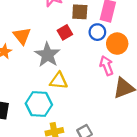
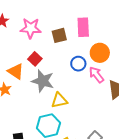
red square: (65, 32) -> (35, 59), moved
blue circle: (97, 32) -> (78, 64), moved

